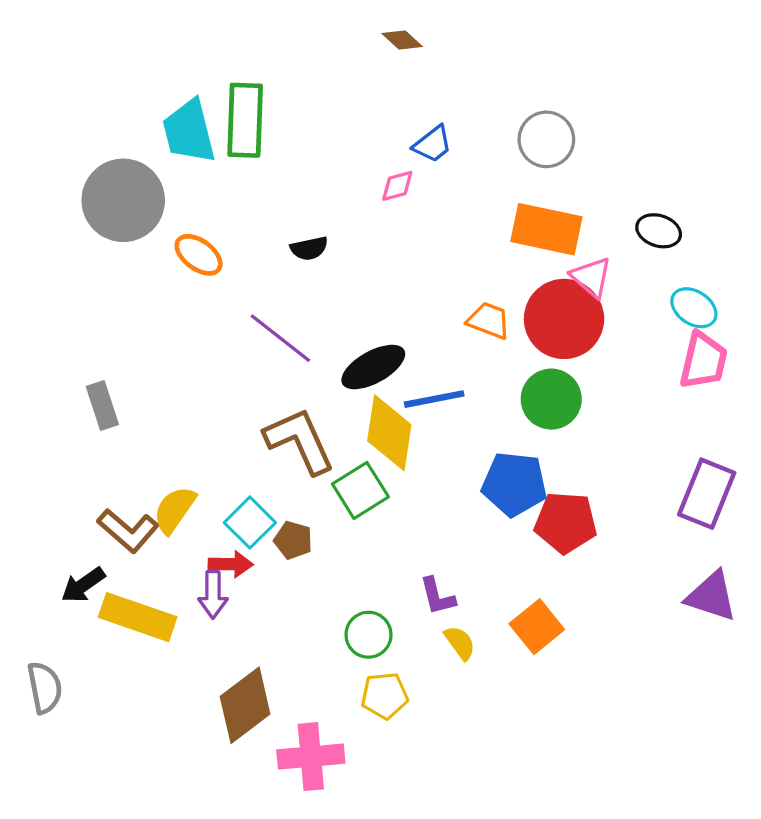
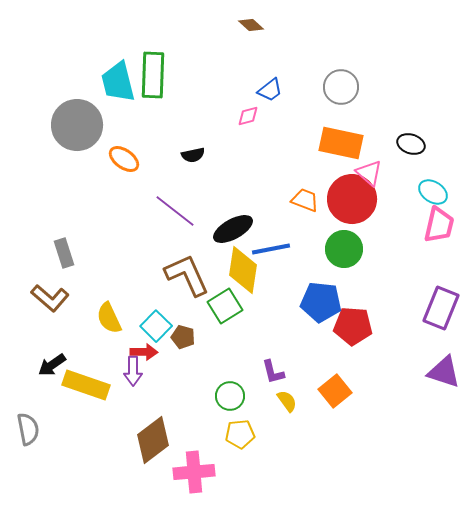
yellow semicircle: (175, 510) -> (109, 318), turned -60
brown L-shape: (128, 531) -> (50, 298), moved

